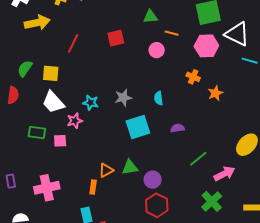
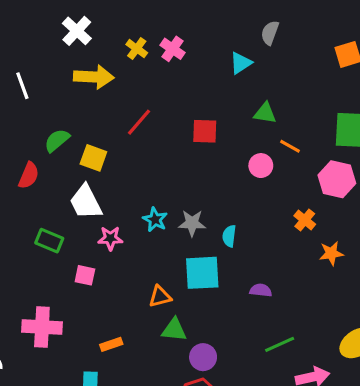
cyan semicircle: (159, 98) -> (229, 236), moved
cyan star: (91, 103) -> (155, 219), moved
pink square: (60, 141) -> (85, 275), moved
orange triangle: (106, 170) -> (160, 297), moved
orange rectangle: (93, 187) -> (111, 344), turned 48

